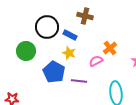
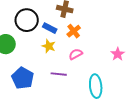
orange cross: (110, 48) -> (74, 31), moved
blue pentagon: (54, 72) -> (23, 78), moved

